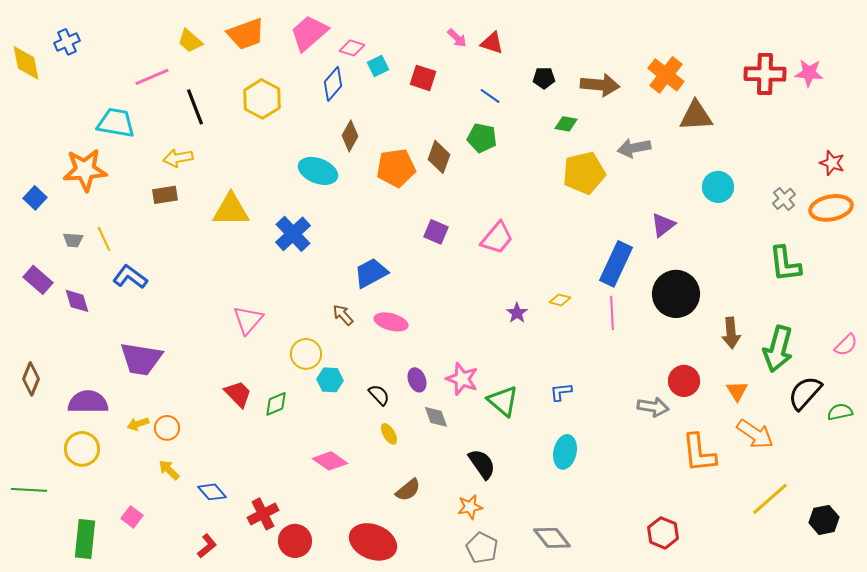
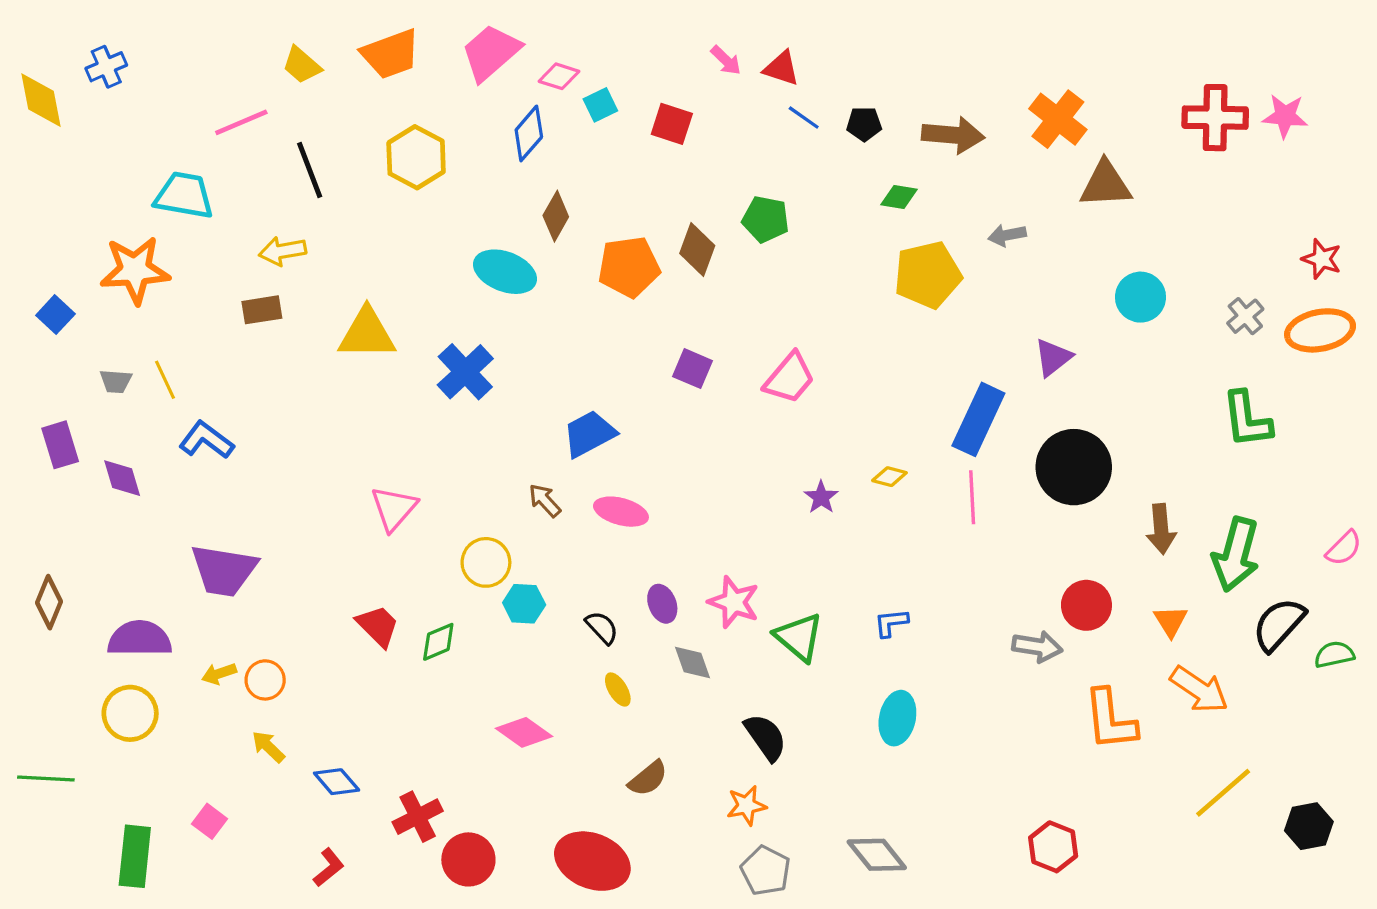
blue line: (490, 96) -> (804, 118), moved
gray arrow: (634, 148) -> (1007, 235), size x0.7
purple rectangle: (38, 280) -> (60, 445), turned 32

